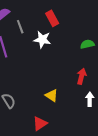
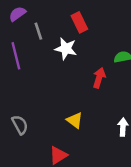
red arrow: (82, 76) -> (99, 78), moved

